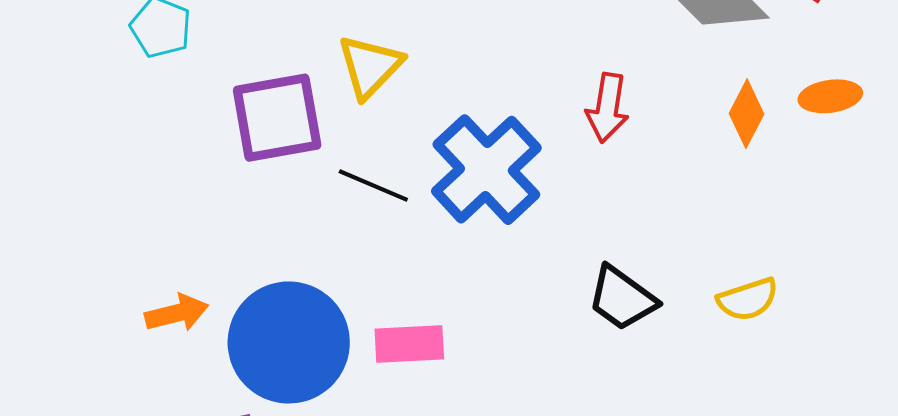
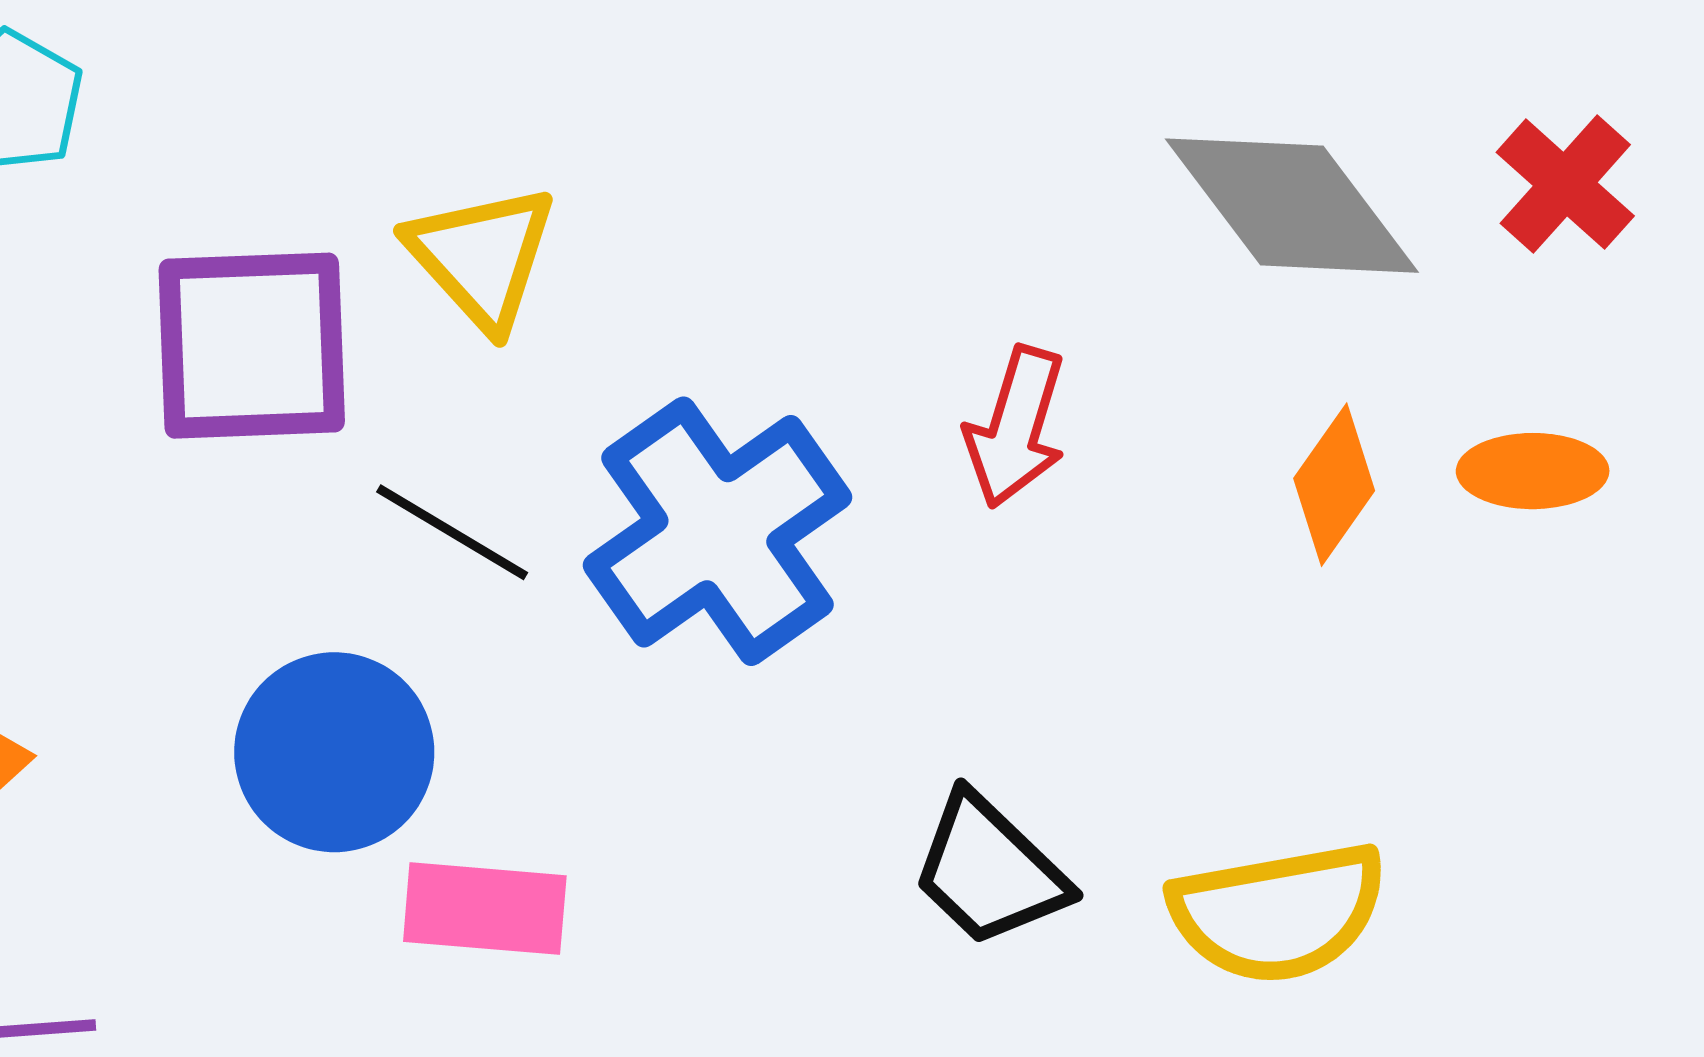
yellow triangle: (370, 66) -> (482, 257), turned -34
yellow semicircle: (748, 299) -> (1278, 912), size x1.5
blue circle: (289, 342) -> (334, 752), moved, size x0.7

